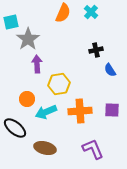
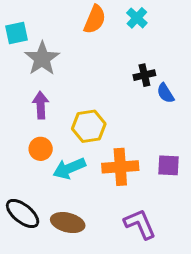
purple arrow: (37, 64) -> (41, 105), moved
blue semicircle: (110, 70) -> (165, 93), moved
black ellipse: (15, 128) -> (23, 214), moved

